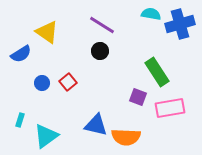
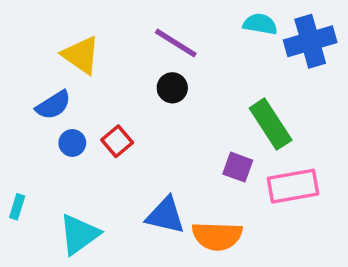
blue semicircle: (21, 54) -> (53, 105), moved
cyan rectangle: (20, 120) -> (17, 207), moved

